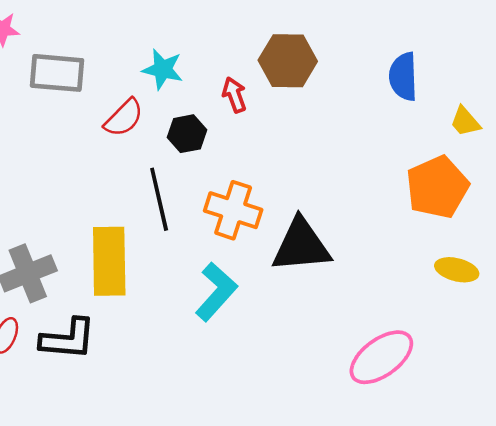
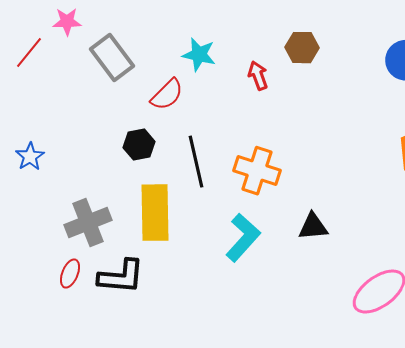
brown hexagon: (288, 61) -> (302, 48), size x0.7
gray rectangle: (57, 73) -> (112, 58), turned 48
black hexagon: (187, 134) -> (139, 145), moved
black triangle: (301, 245) -> (313, 227), moved, size x0.6

